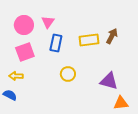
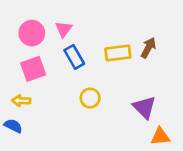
blue rectangle: (56, 43) -> (74, 57), turned -42
purple triangle: (109, 81) -> (144, 107), turned 30

